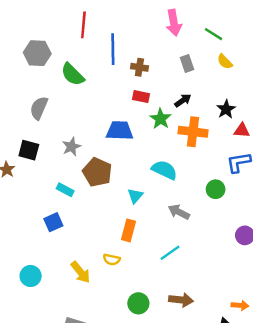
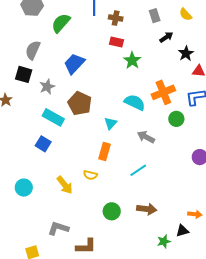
green semicircle: (73, 74) -> (61, 23), turned 85
black arrow: (183, 100) -> (166, 37), moved
blue trapezoid: (120, 131) -> (74, 64), moved, turned -50
orange cross: (193, 132) -> (163, 92), moved, turned -30
gray star: (71, 147) -> (47, 87), moved
black square: (29, 150) -> (24, 74), moved
cyan rectangle: (65, 190) -> (53, 117), size x1.5
blue square: (53, 222) -> (43, 144), turned -35

